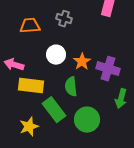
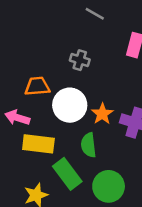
orange trapezoid: (30, 26) -> (37, 86), moved
white circle: (56, 55) -> (70, 105), size x1.4

